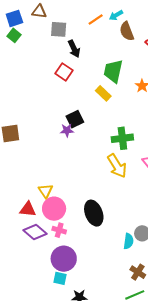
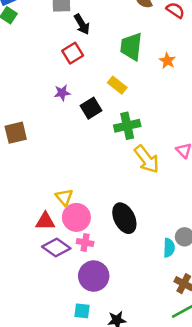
red square: (64, 72) -> (73, 53), turned 30
yellow rectangle: (103, 93) -> (117, 85), moved
purple star: (67, 130) -> (62, 93), moved
green cross: (122, 138) -> (127, 126), moved
cyan square: (60, 278) -> (82, 311), moved

